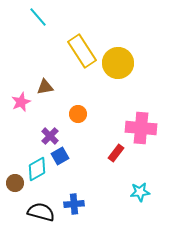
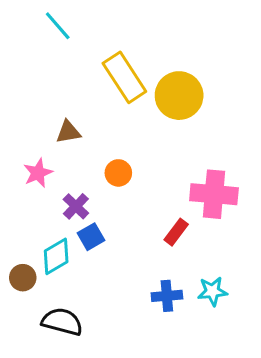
pink star: (21, 102) -> (38, 173), moved
blue cross: (74, 204) -> (167, 296), moved

